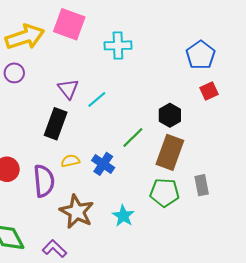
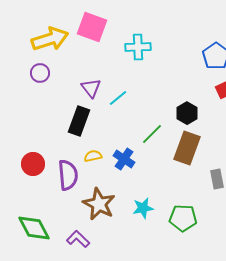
green pentagon: (165, 193) -> (183, 218), moved
cyan star: (123, 216) -> (143, 208), turned 30

